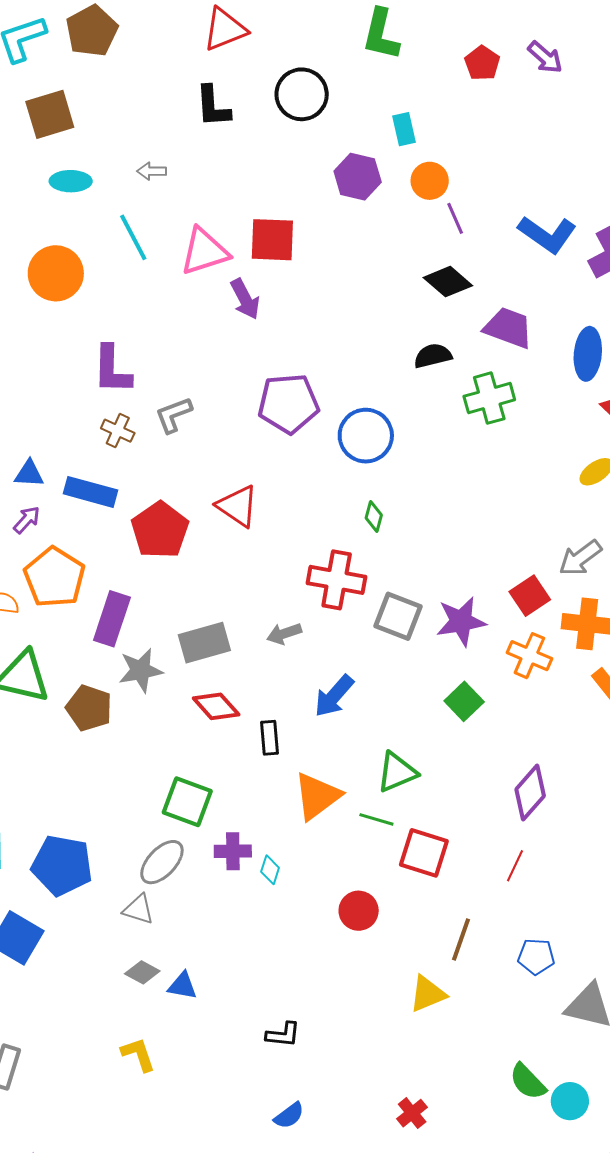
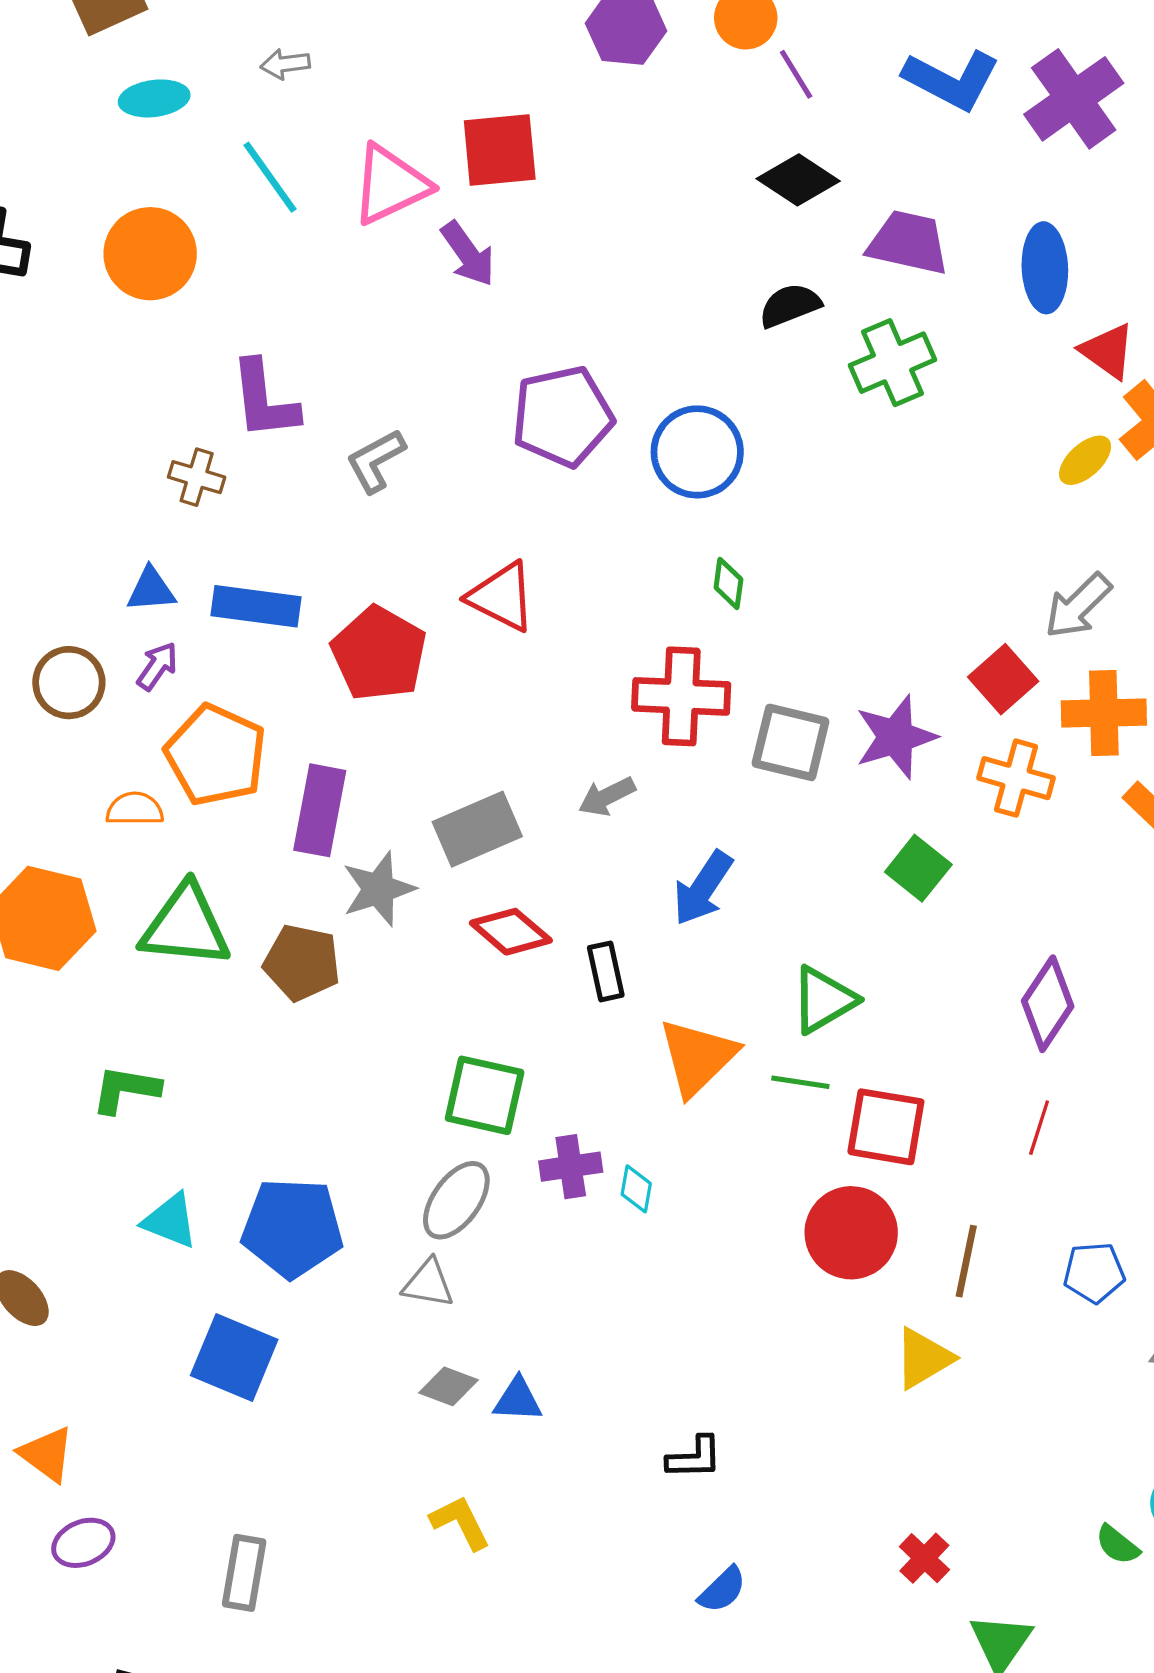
brown cross: (118, 431) -> (197, 477), moved
red circle: (359, 911) -> (851, 1233), moved, size x1.4
green semicircle: (528, 1082) -> (1117, 1545), moved, size x0.7

